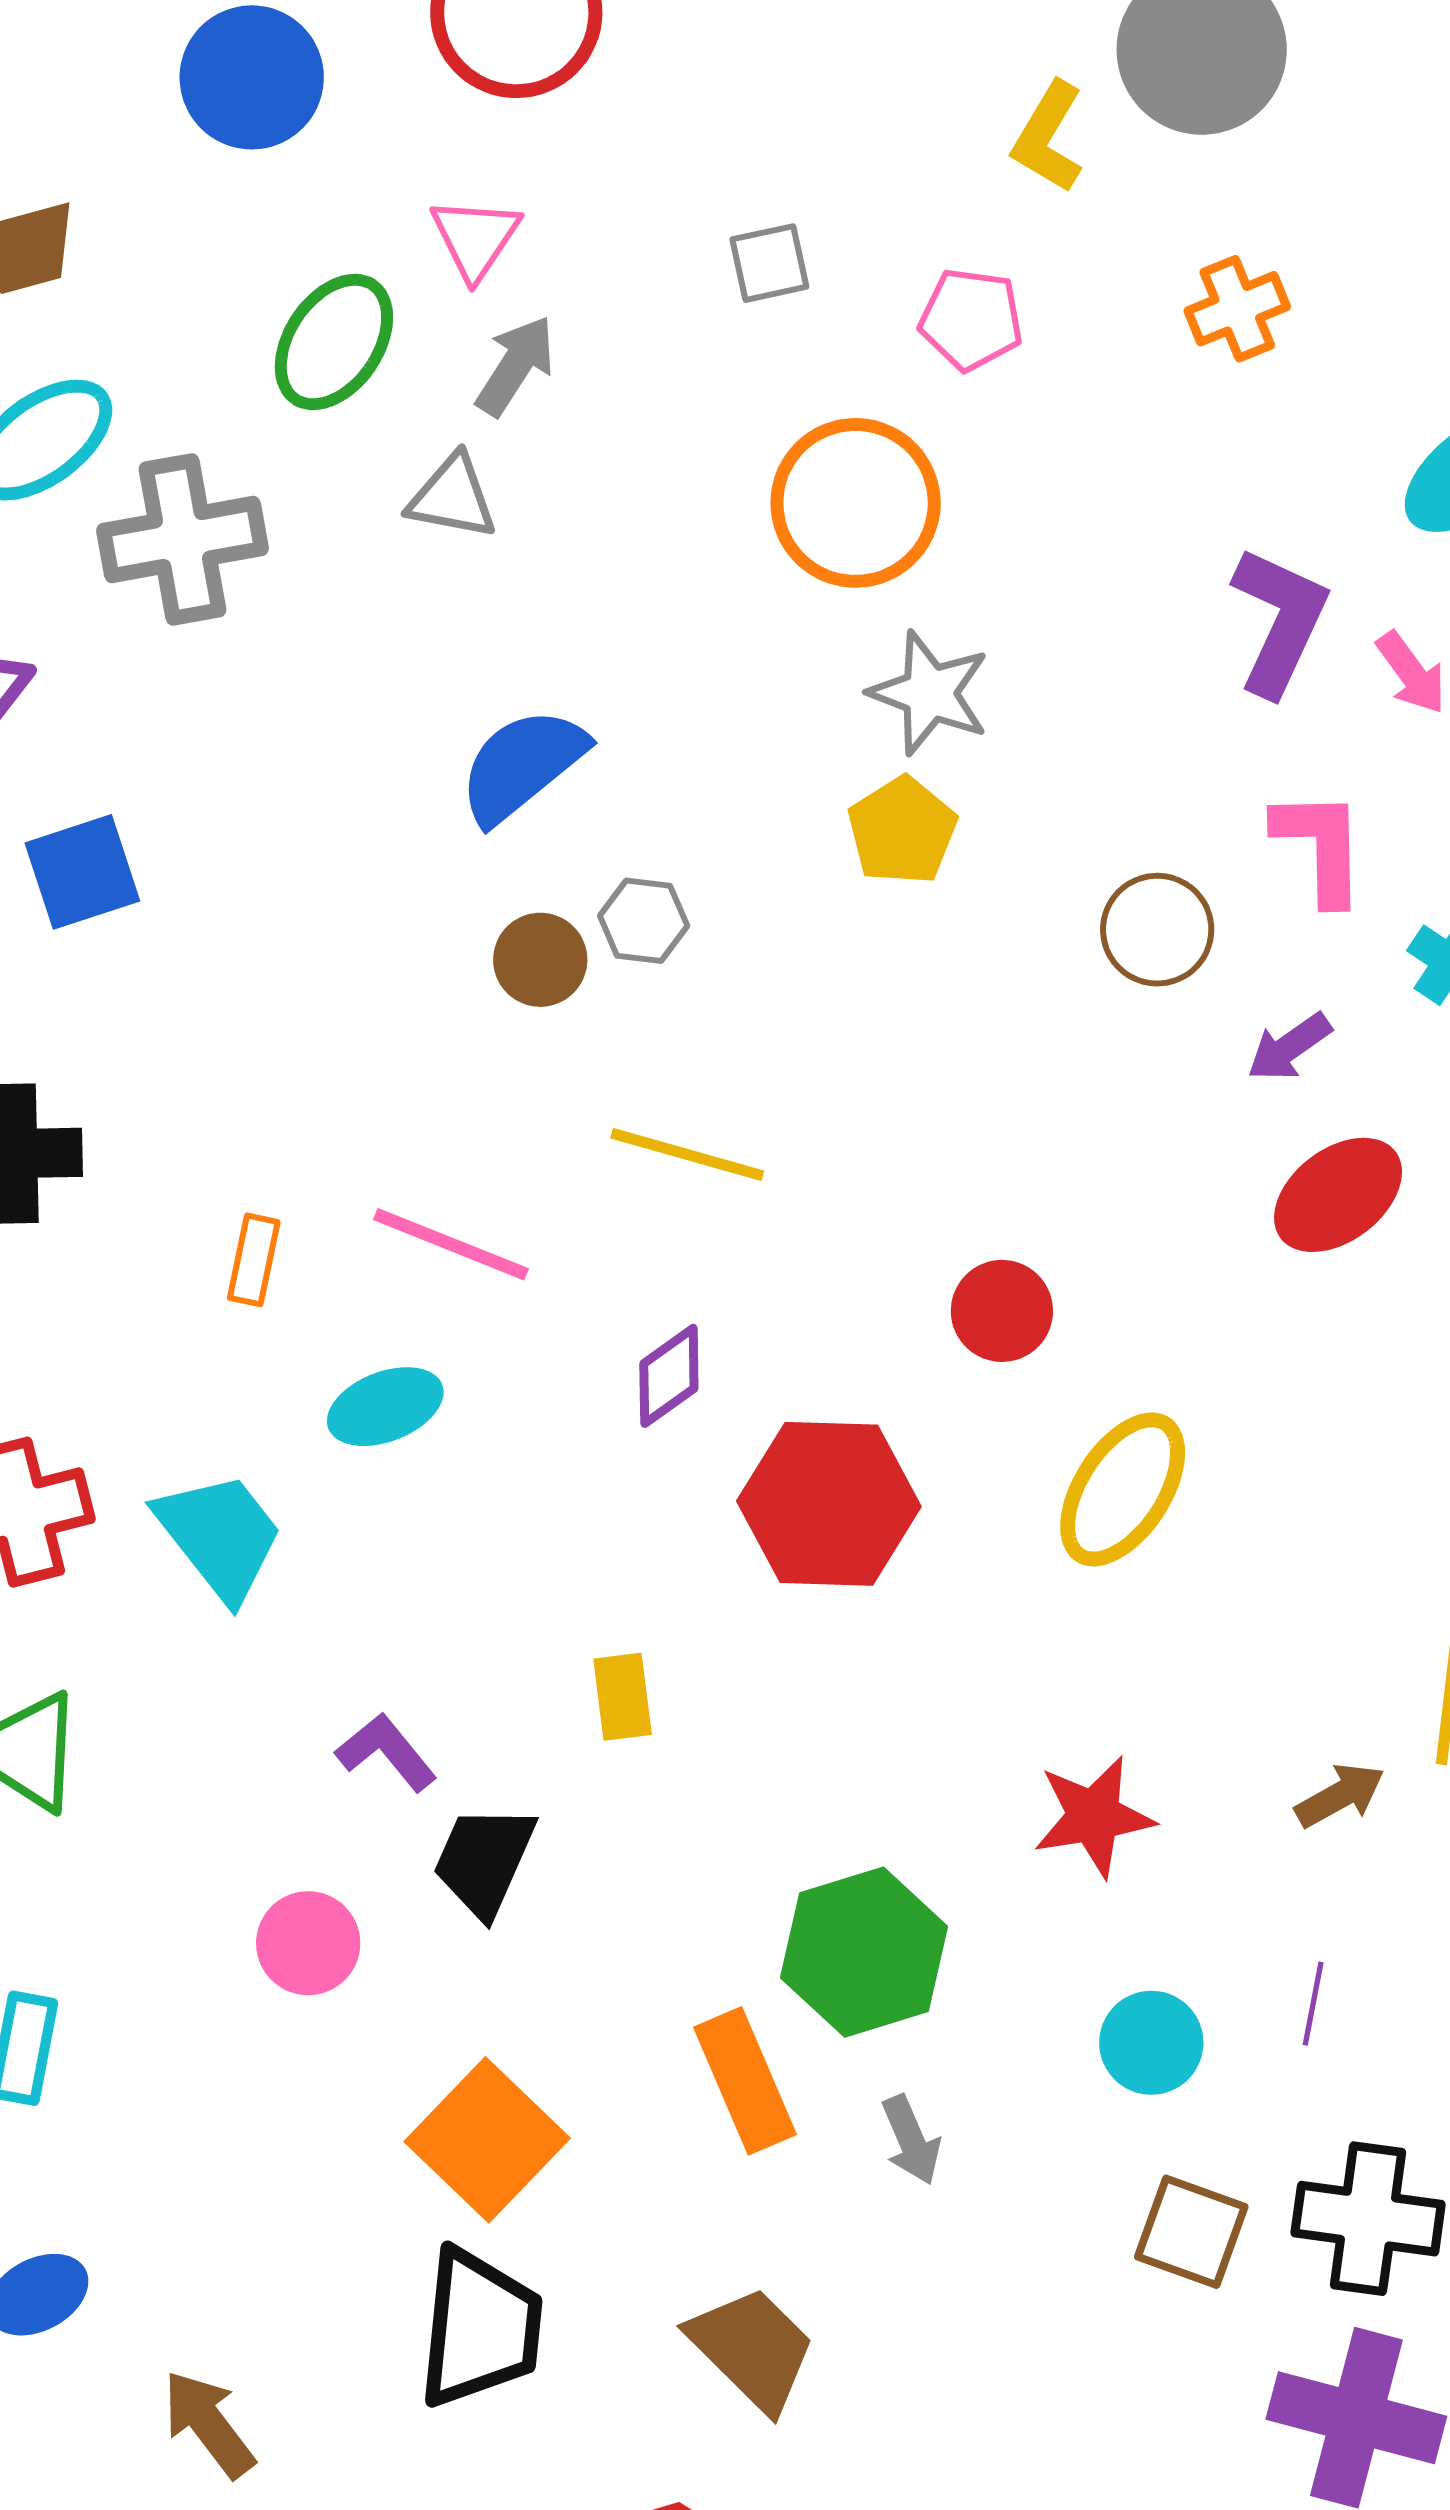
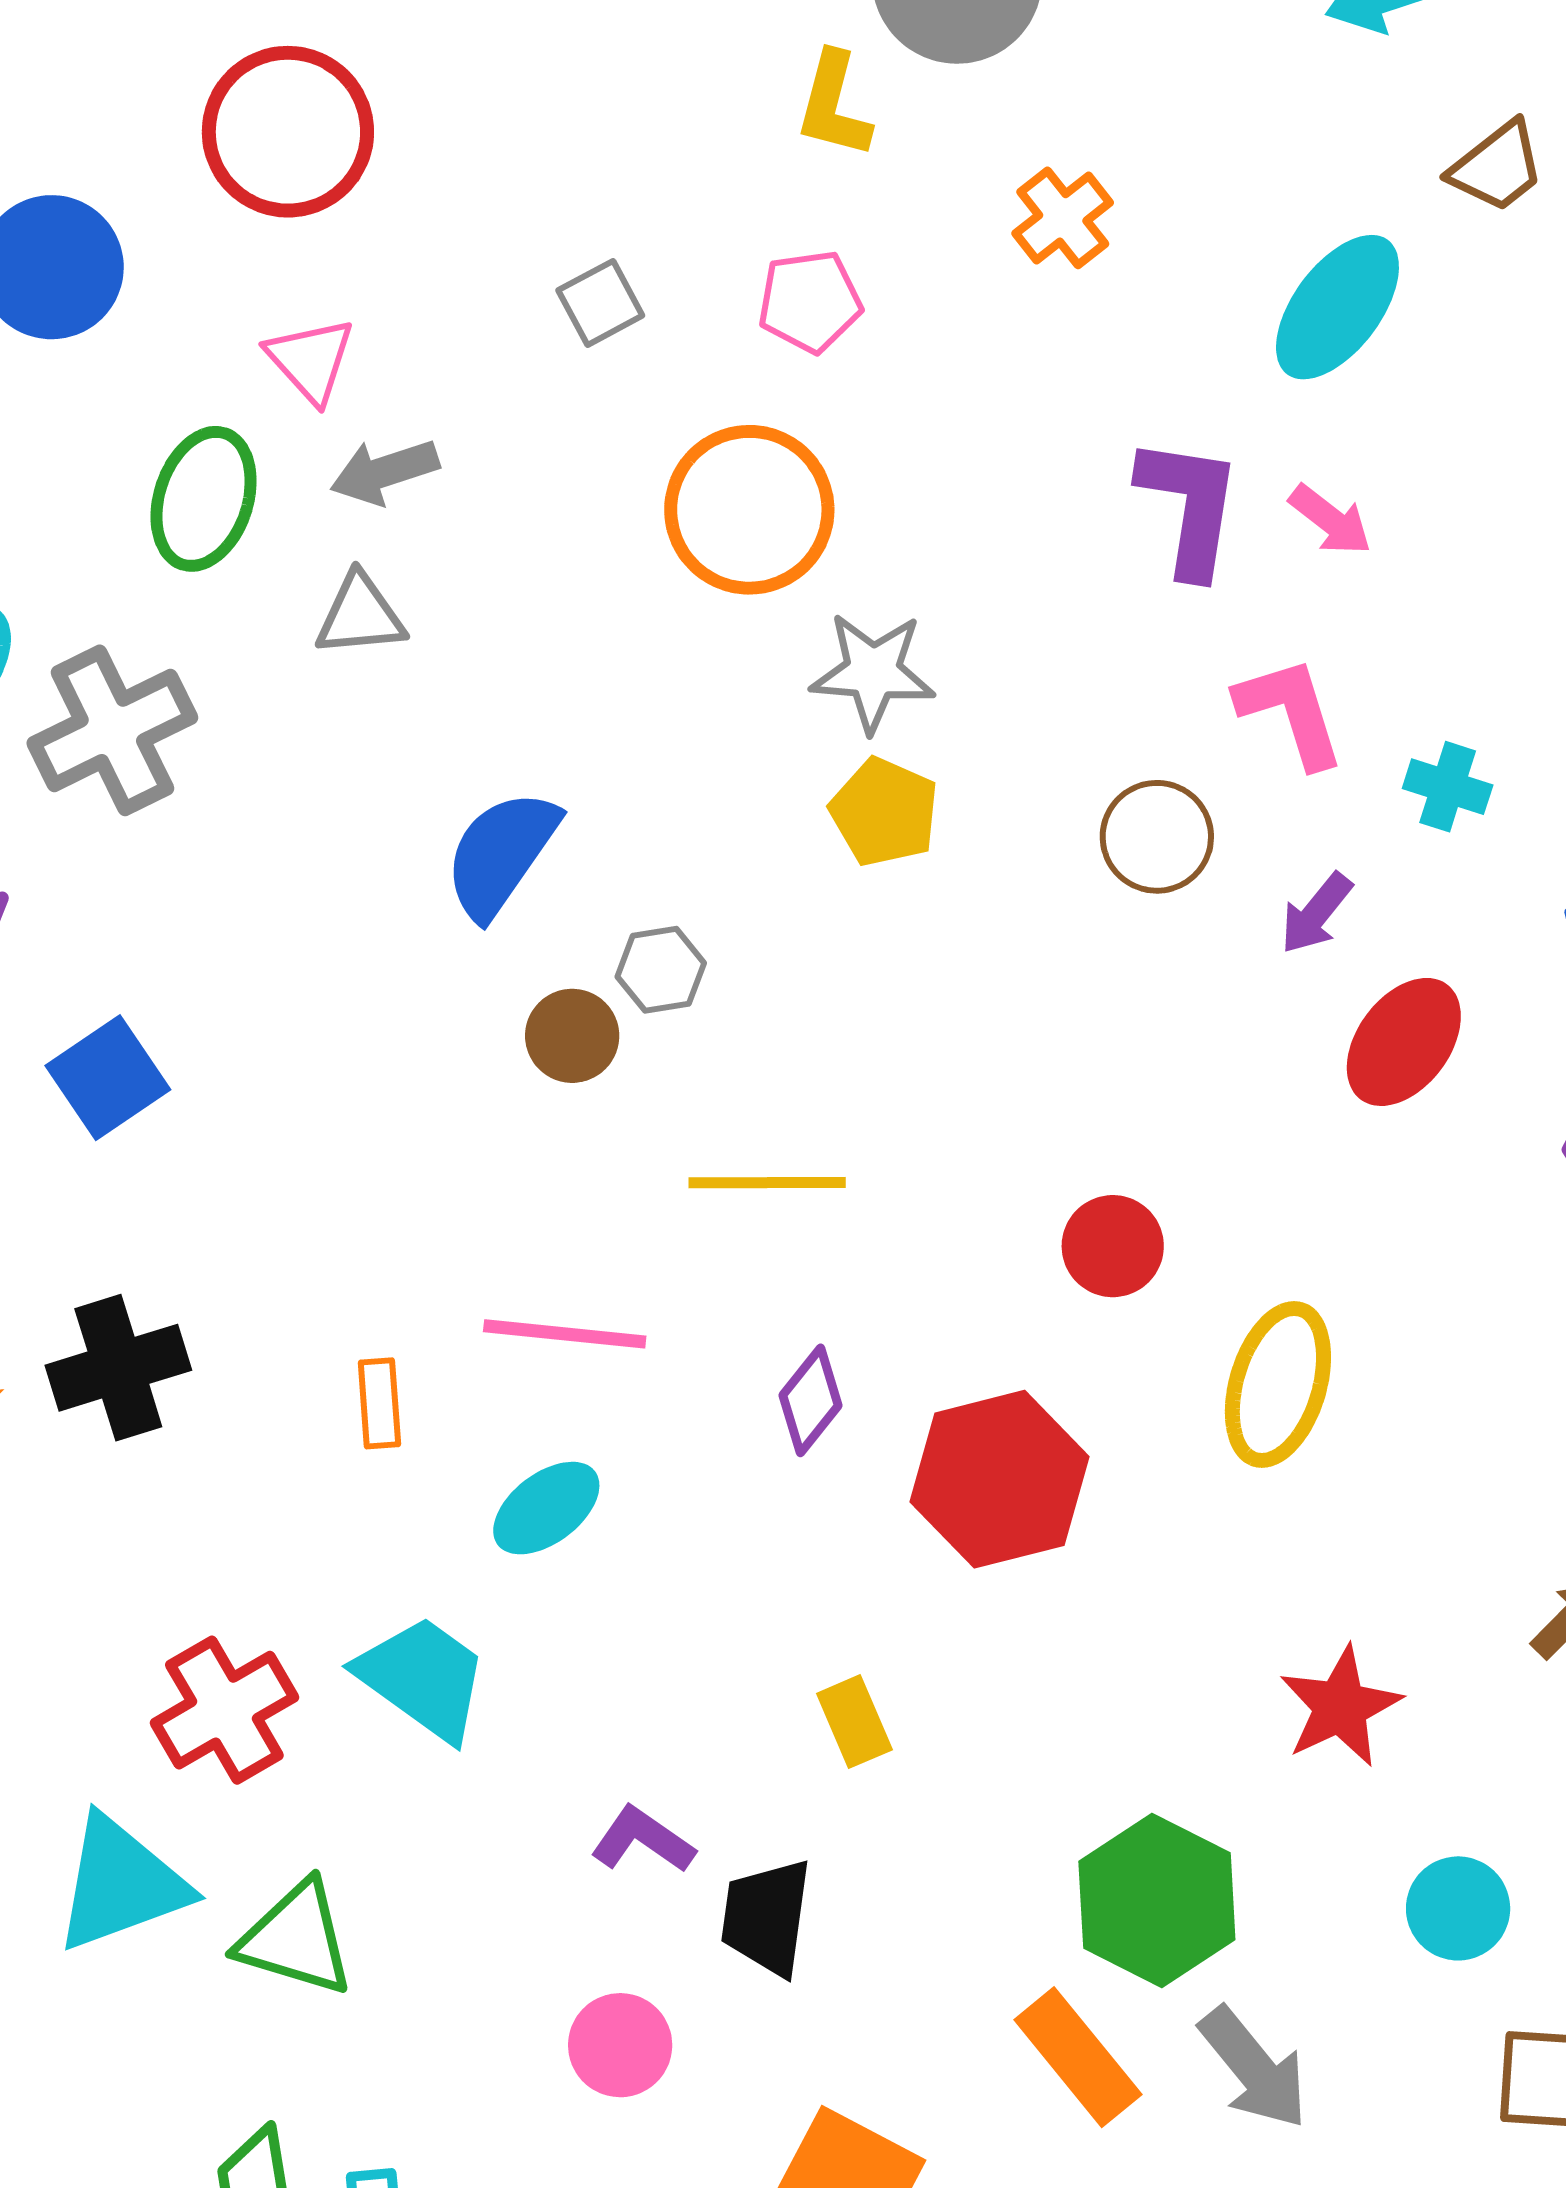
gray arrow: (515, 366) -> (385, 472), turned -125
gray arrow: (911, 2140) -> (1254, 2068), size x1.5

